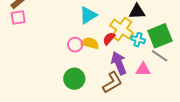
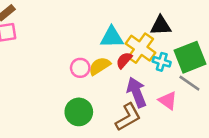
cyan triangle: (88, 15) -> (112, 37), moved, turned 30
yellow semicircle: (90, 43) -> (100, 66), turned -48
pink triangle: (143, 69) -> (168, 101), turned 35

